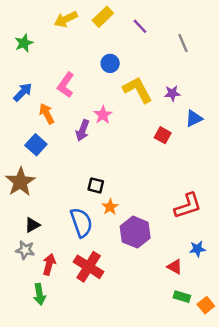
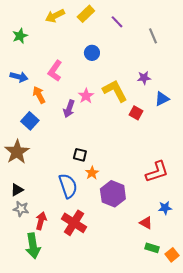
yellow L-shape: (138, 90) -> (115, 91), moved
blue arrow: (23, 92) -> (19, 77), turned 60
black triangle: (32, 225) -> (17, 190), moved
green arrow: (39, 294) -> (33, 246), size x1.4

